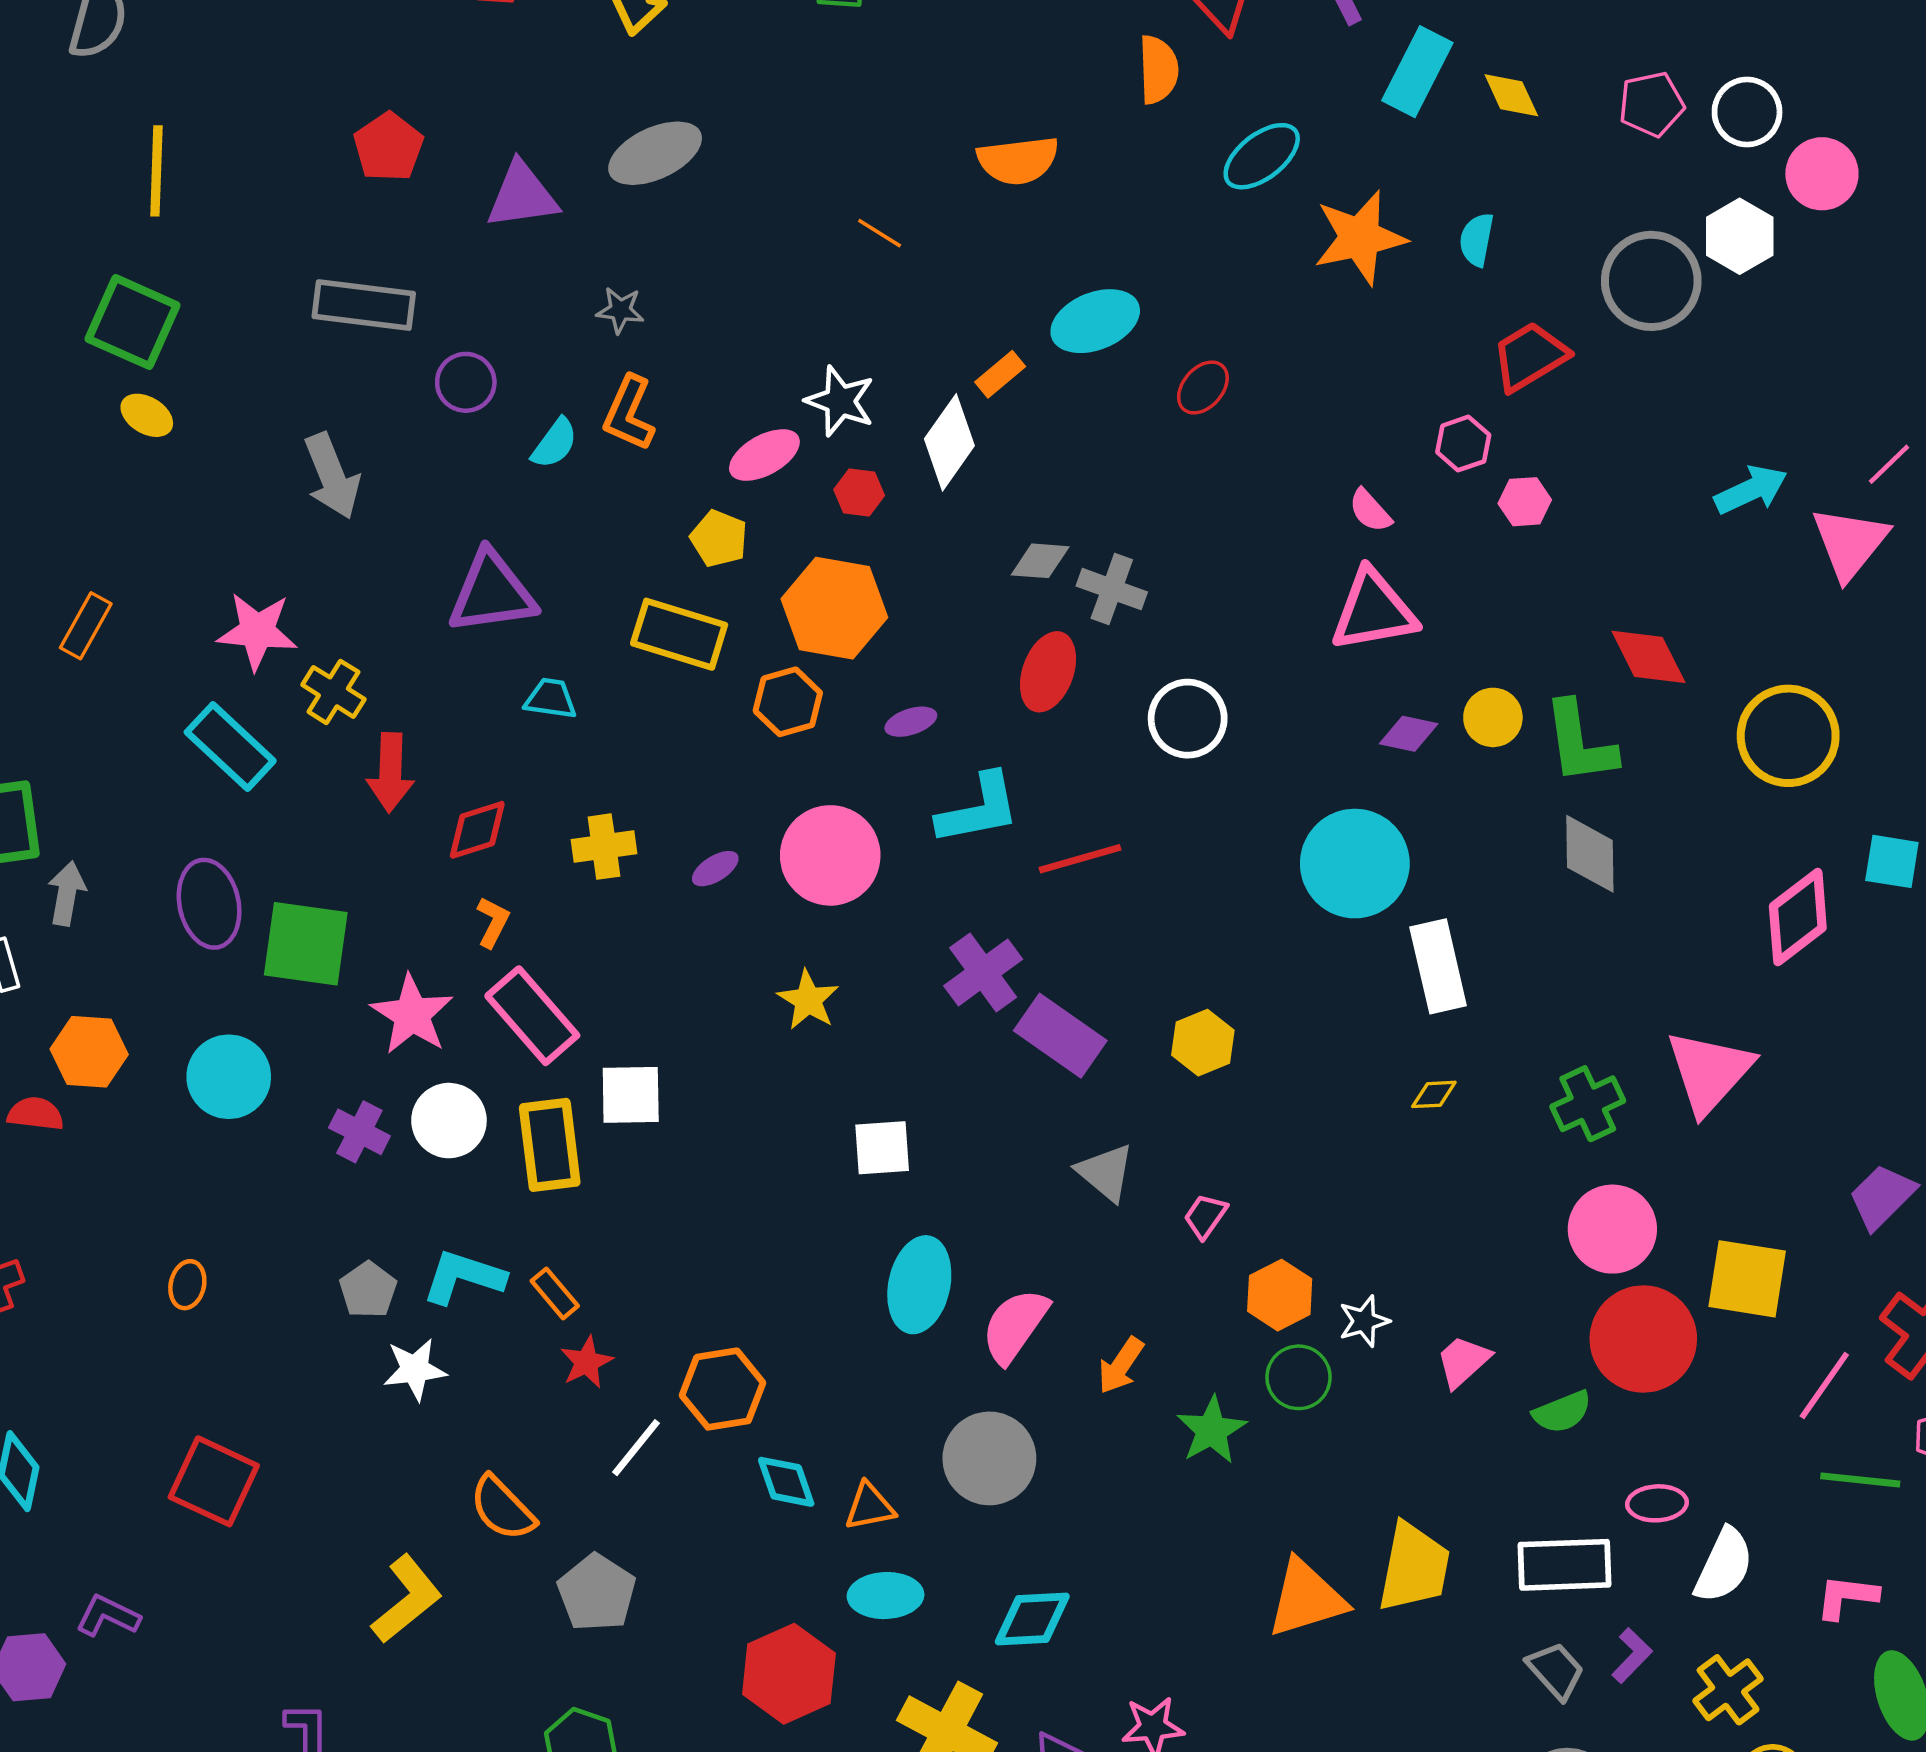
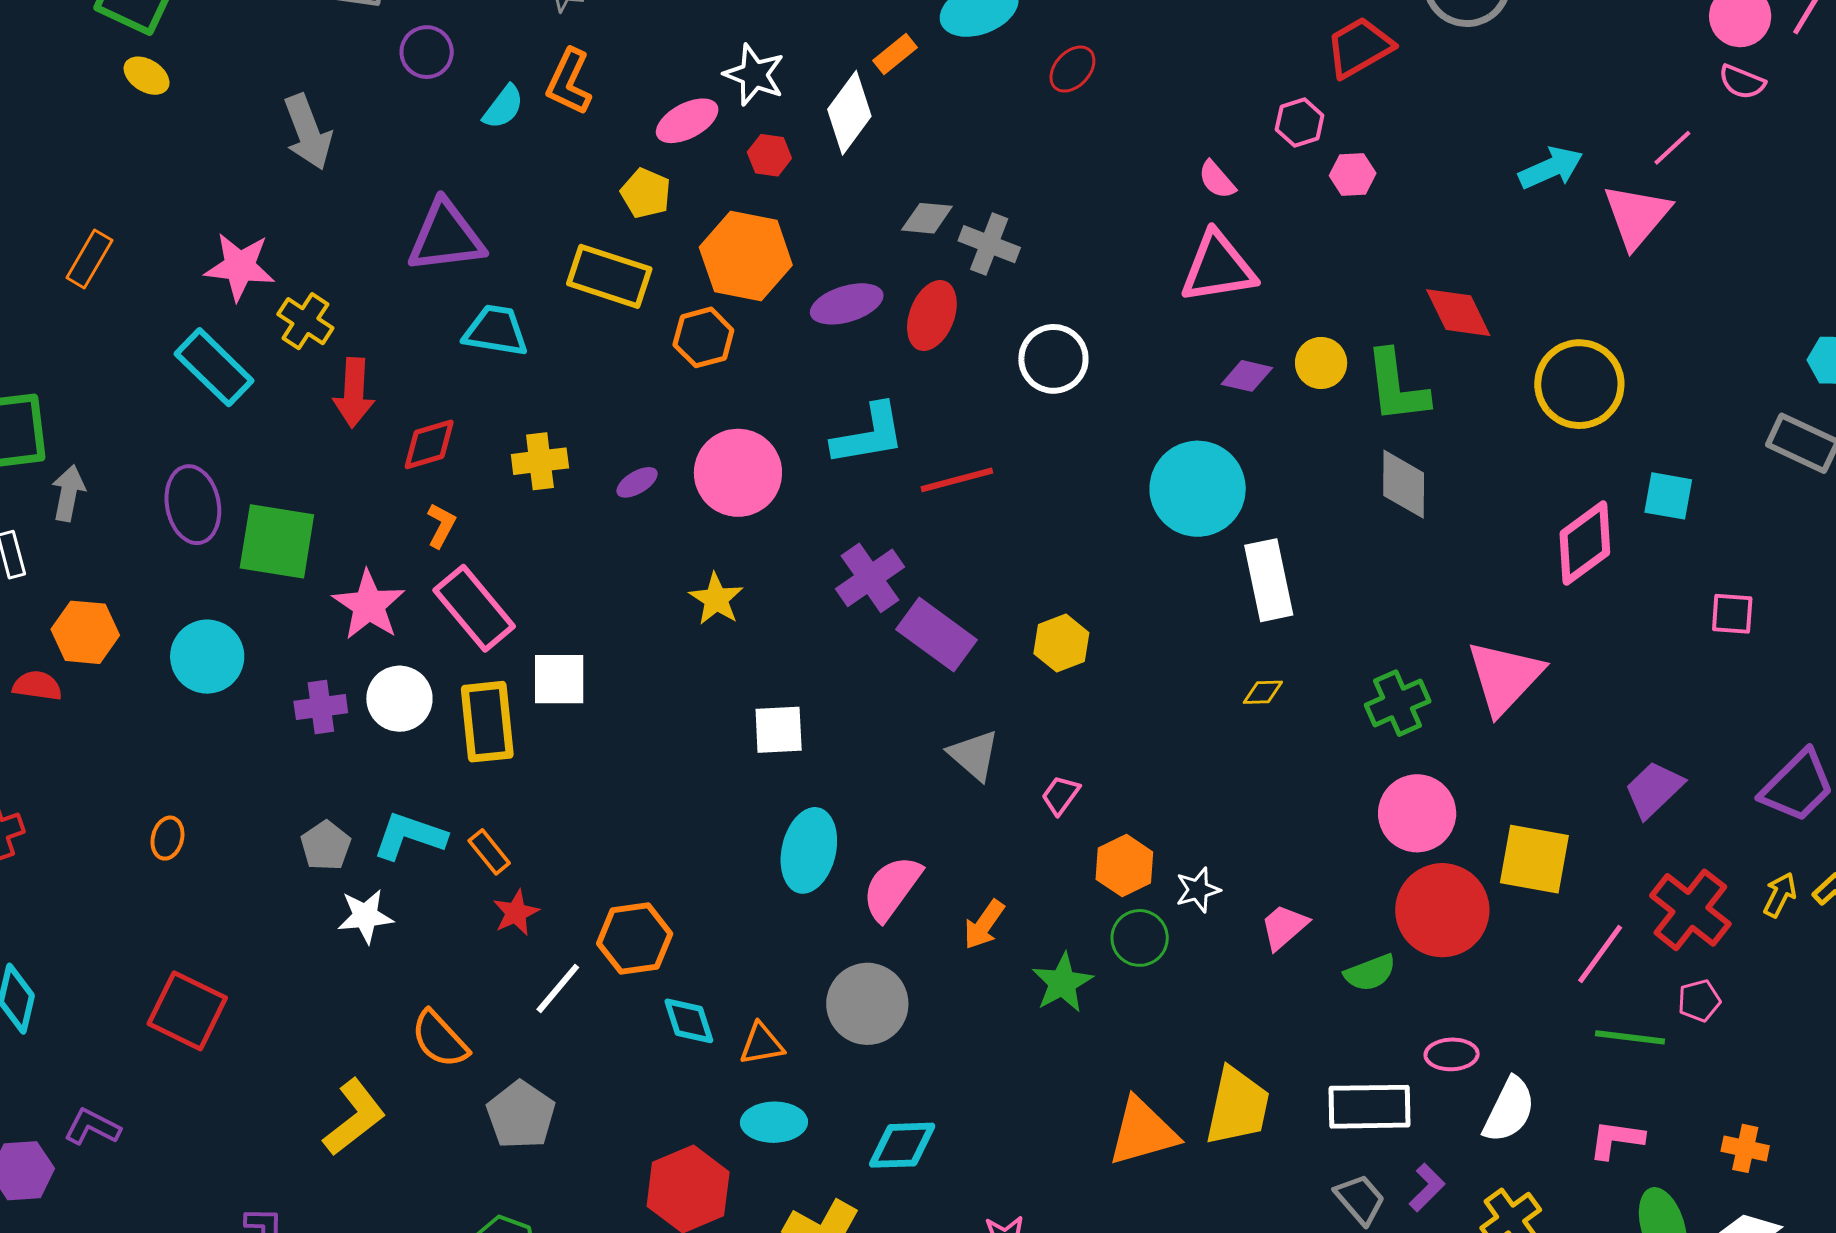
cyan trapezoid: (551, 699) -> (496, 331), size x1.4
purple ellipse: (911, 722) -> (847, 304), moved, size x1.6
purple cross: (359, 1132) -> (321, 707), turned -36

